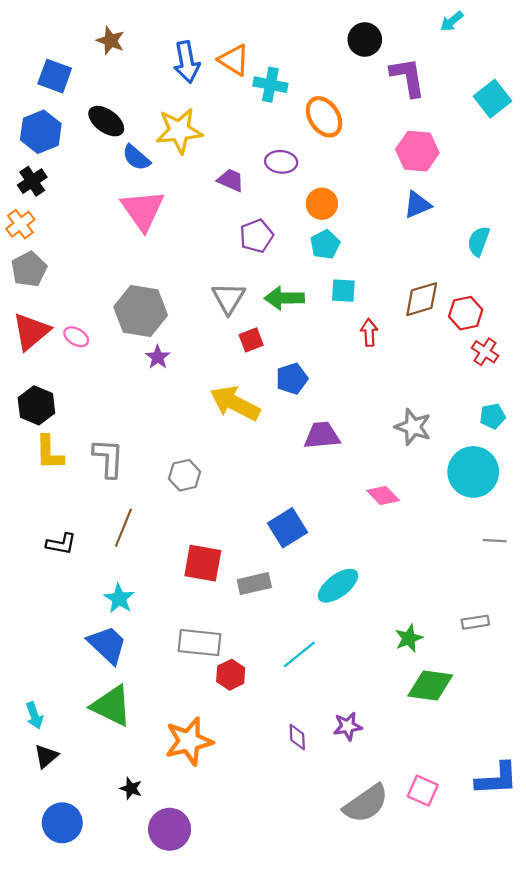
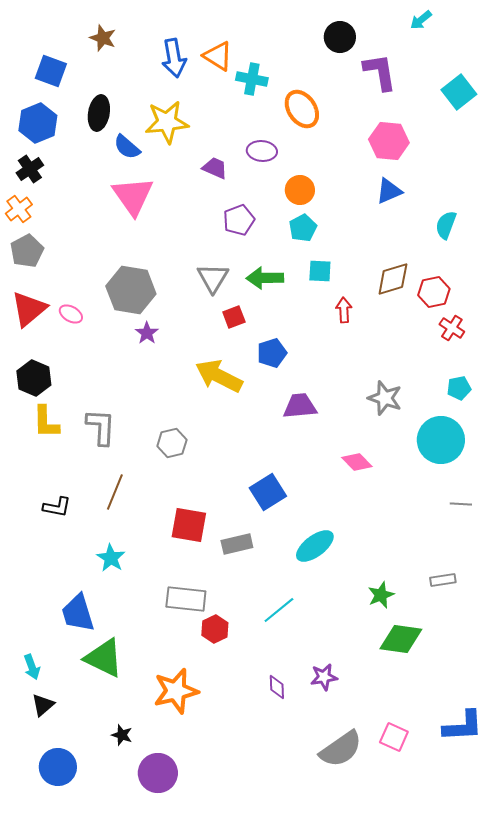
black ellipse: (106, 121) -> (99, 113), turned 64
blue trapezoid: (107, 645) -> (78, 613), moved, turned -150

